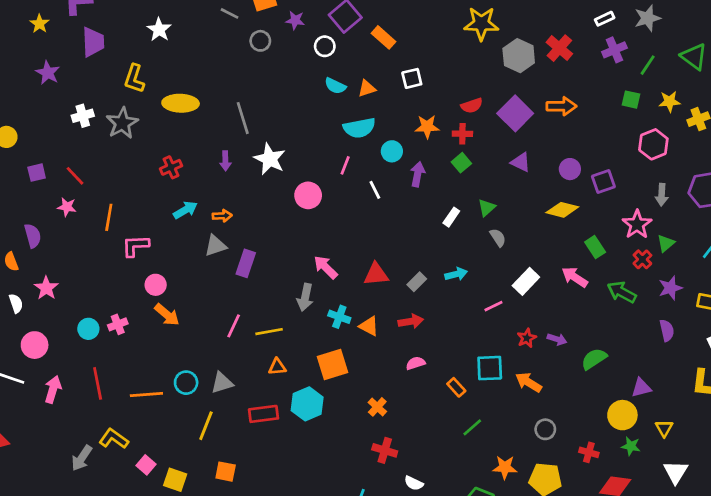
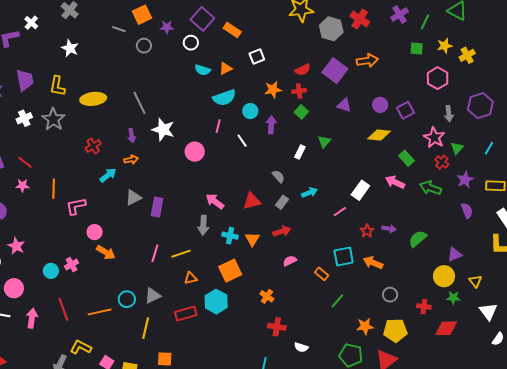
purple trapezoid: (93, 42) -> (25, 80), moved
orange arrow: (222, 216) -> (131, 160), moved
gray semicircle: (498, 238) -> (278, 176), moved
orange triangle: (369, 326) -> (252, 239), turned 42

